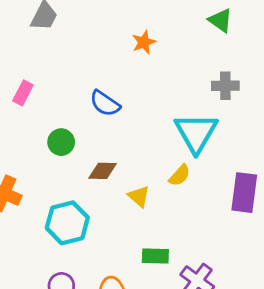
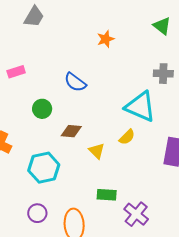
pink rectangle: (23, 93) -> (16, 72), turned 42
cyan triangle: (196, 133) -> (140, 107), turned -40

